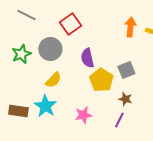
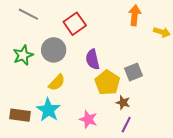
orange arrow: (130, 27) -> (135, 15), moved
brown star: (125, 99) -> (123, 103), moved
pink star: (83, 115) -> (88, 119), turned 30

